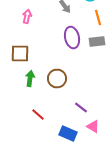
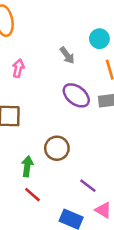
purple ellipse: (72, 38) -> (76, 95), turned -40
green arrow: (30, 78) -> (27, 166), moved

